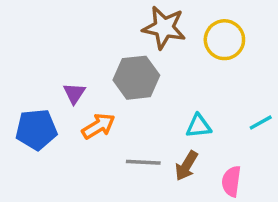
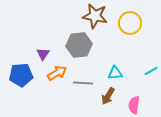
gray line: (143, 162) -> (83, 83), moved

